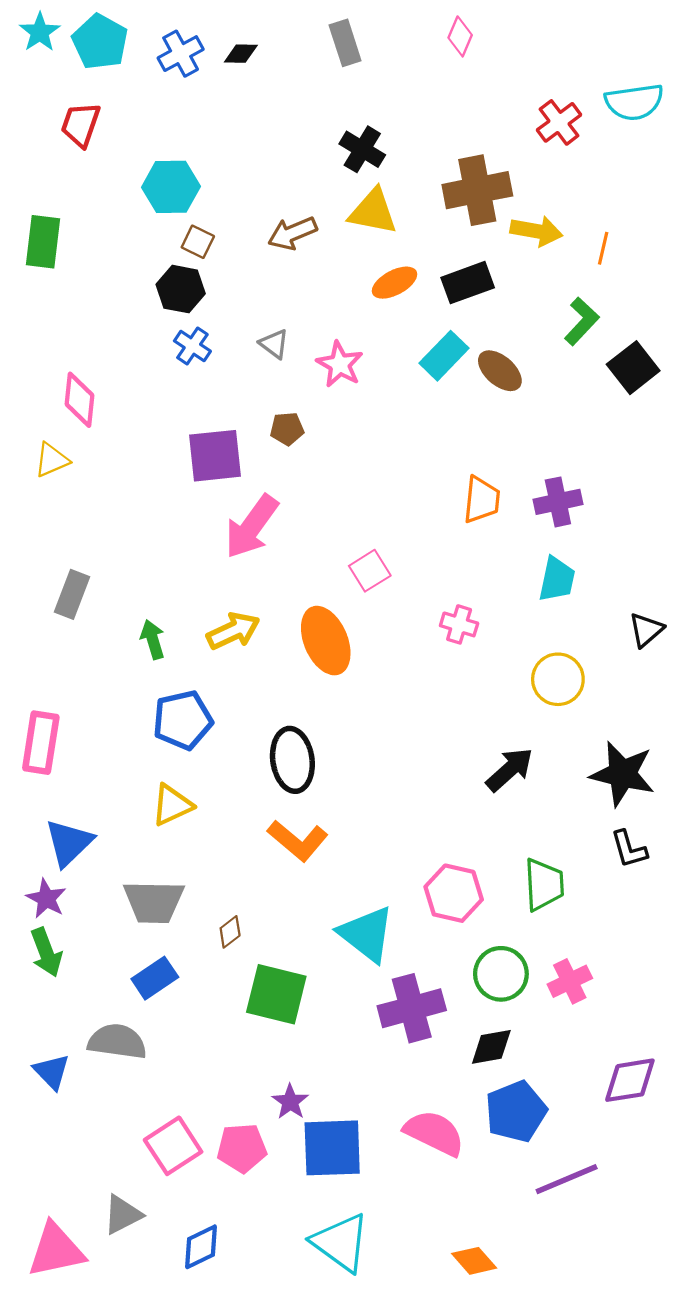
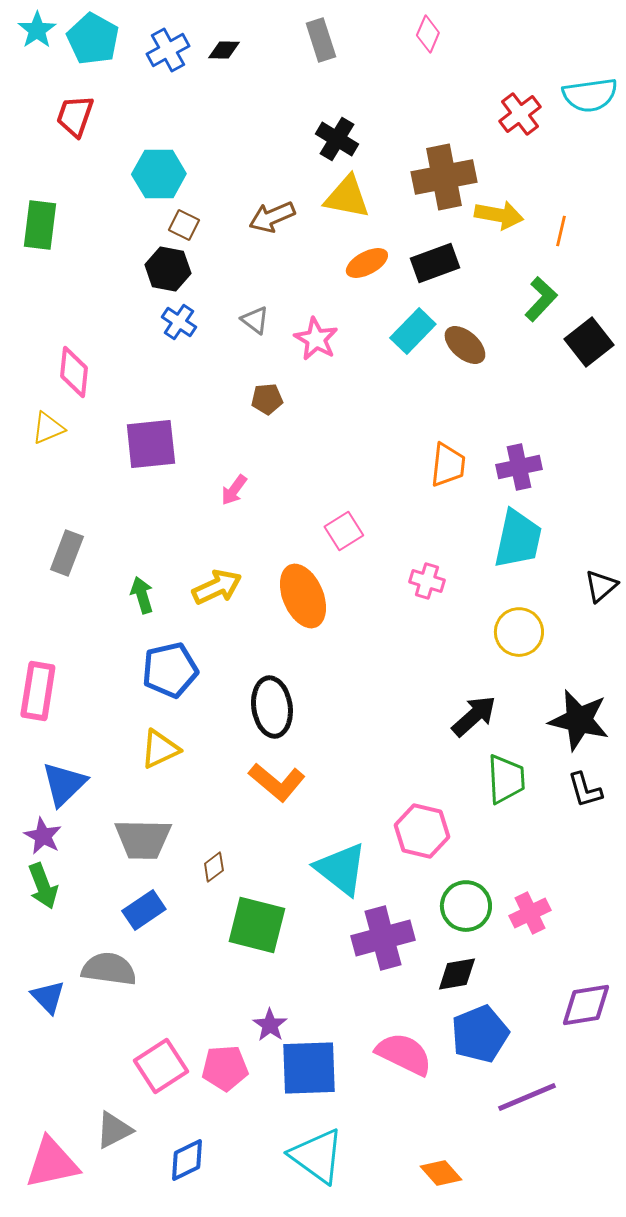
purple square: (215, 456) -> (151, 444), moved
pink arrow: (252, 527) -> (234, 490), size x0.5
cyan trapezoid: (557, 579) -> (518, 539), size x1.4
green trapezoid: (544, 885) -> (506, 779), moved

